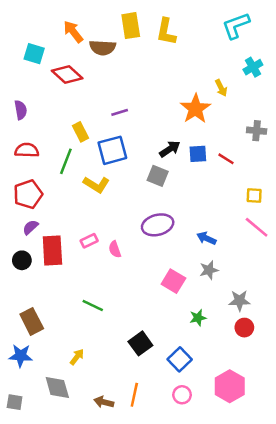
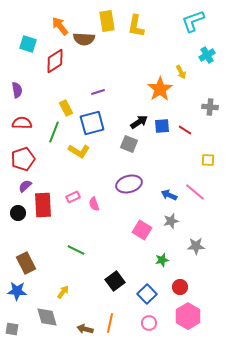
red diamond: (67, 74) -> (55, 61), turned -75
pink line: (257, 227) -> (195, 192), moved
red circle: (244, 328) -> (180, 287), moved

